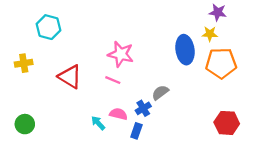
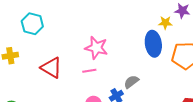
yellow star: (210, 34) -> (165, 23), moved
pink line: (113, 80) -> (89, 71), turned -32

